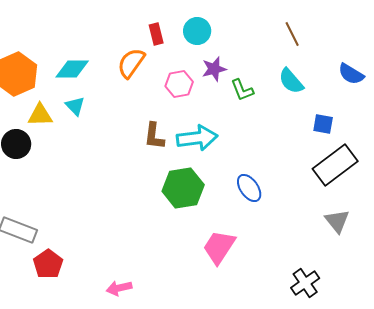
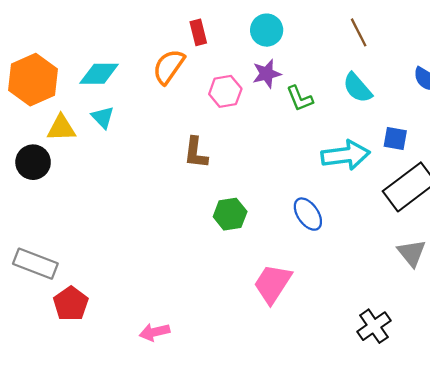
cyan circle: (197, 31) -> (267, 30), moved
cyan arrow: (197, 138) -> (346, 155), moved
green hexagon: (183, 188) -> (230, 214), size x0.7

